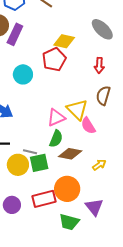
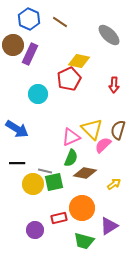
gray ellipse: (102, 29) -> (109, 35), moved
brown semicircle: (103, 96) -> (118, 130), moved
pink semicircle: (88, 126) -> (103, 145), turned 78
red rectangle: (44, 199) -> (59, 218), size x0.7
purple circle: (12, 205) -> (35, 230), moved
purple triangle: (94, 207) -> (109, 226), turned 36

